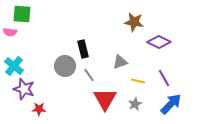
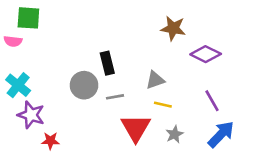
gray line: (89, 75) -> (115, 97), turned -64
yellow line: (138, 81) -> (163, 105), moved

